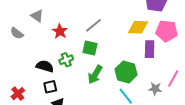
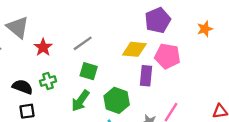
gray triangle: (37, 16) -> (18, 27), size x1.5
green square: (90, 48) -> (89, 71), moved

